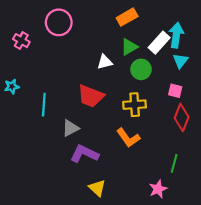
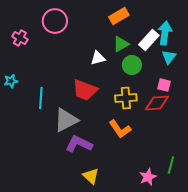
red diamond: (182, 117) -> (157, 103), moved, turned 65
gray triangle: (70, 128) -> (66, 120), size x1.5
green line: (174, 163) -> (171, 165), moved

